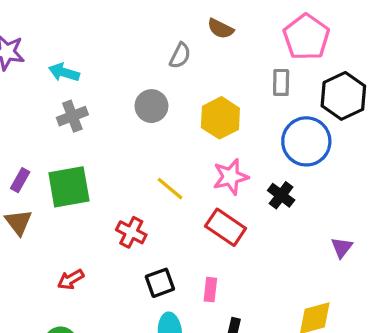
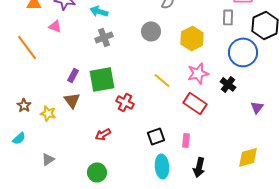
red cross: (131, 232) -> (125, 102), moved
purple triangle: (342, 247) -> (257, 107), moved

